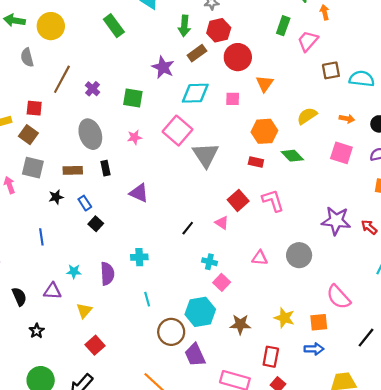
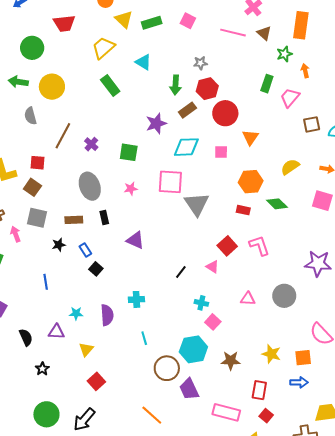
purple star: (163, 67) -> (156, 123), turned 30
pink square: (178, 131) -> (170, 182), turned -36

